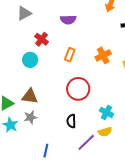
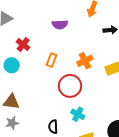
purple semicircle: (68, 20) -> (60, 25), moved
red circle: (78, 89) -> (70, 86), moved
cyan cross: (107, 112) -> (78, 114), moved

